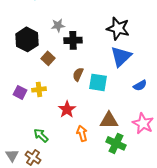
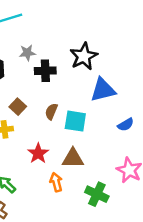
black star: (118, 28) -> (84, 56), moved, turned 30
blue triangle: (121, 56) -> (103, 90), turned 30
brown square: (48, 58) -> (18, 107), moved
brown triangle: (109, 120) -> (73, 158), moved

